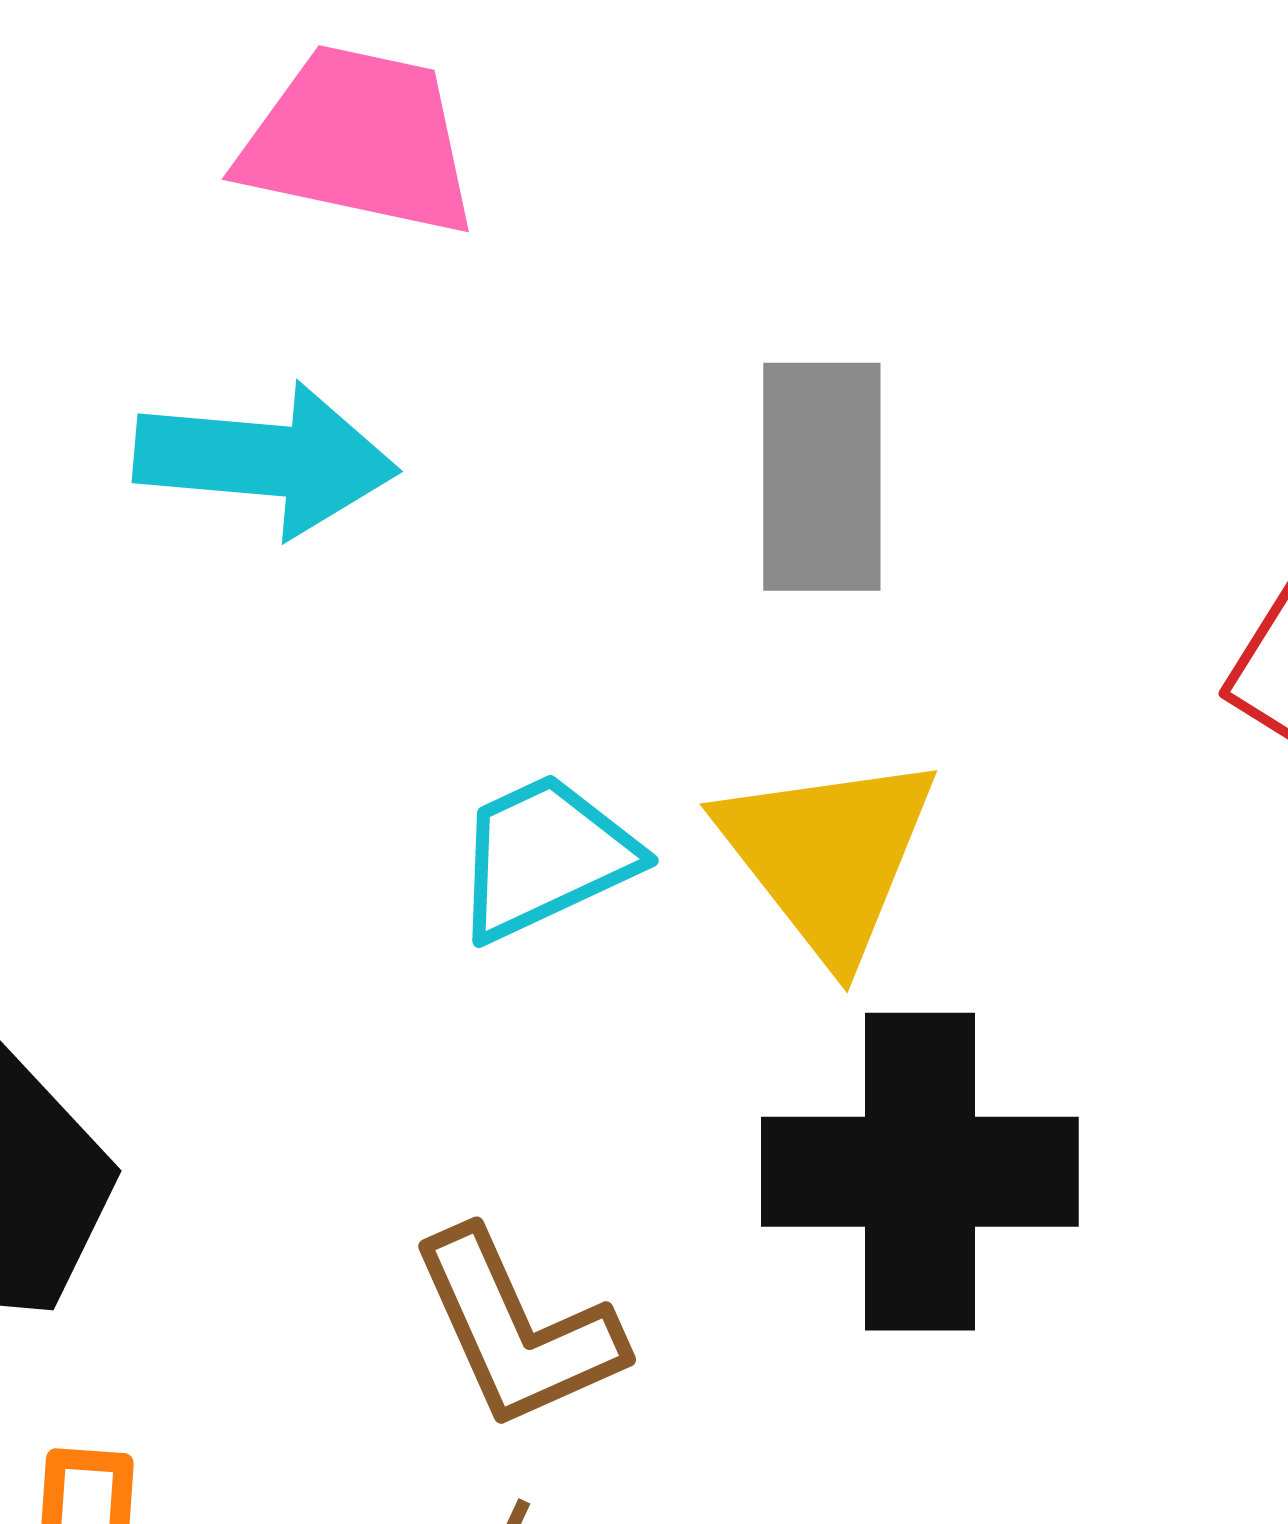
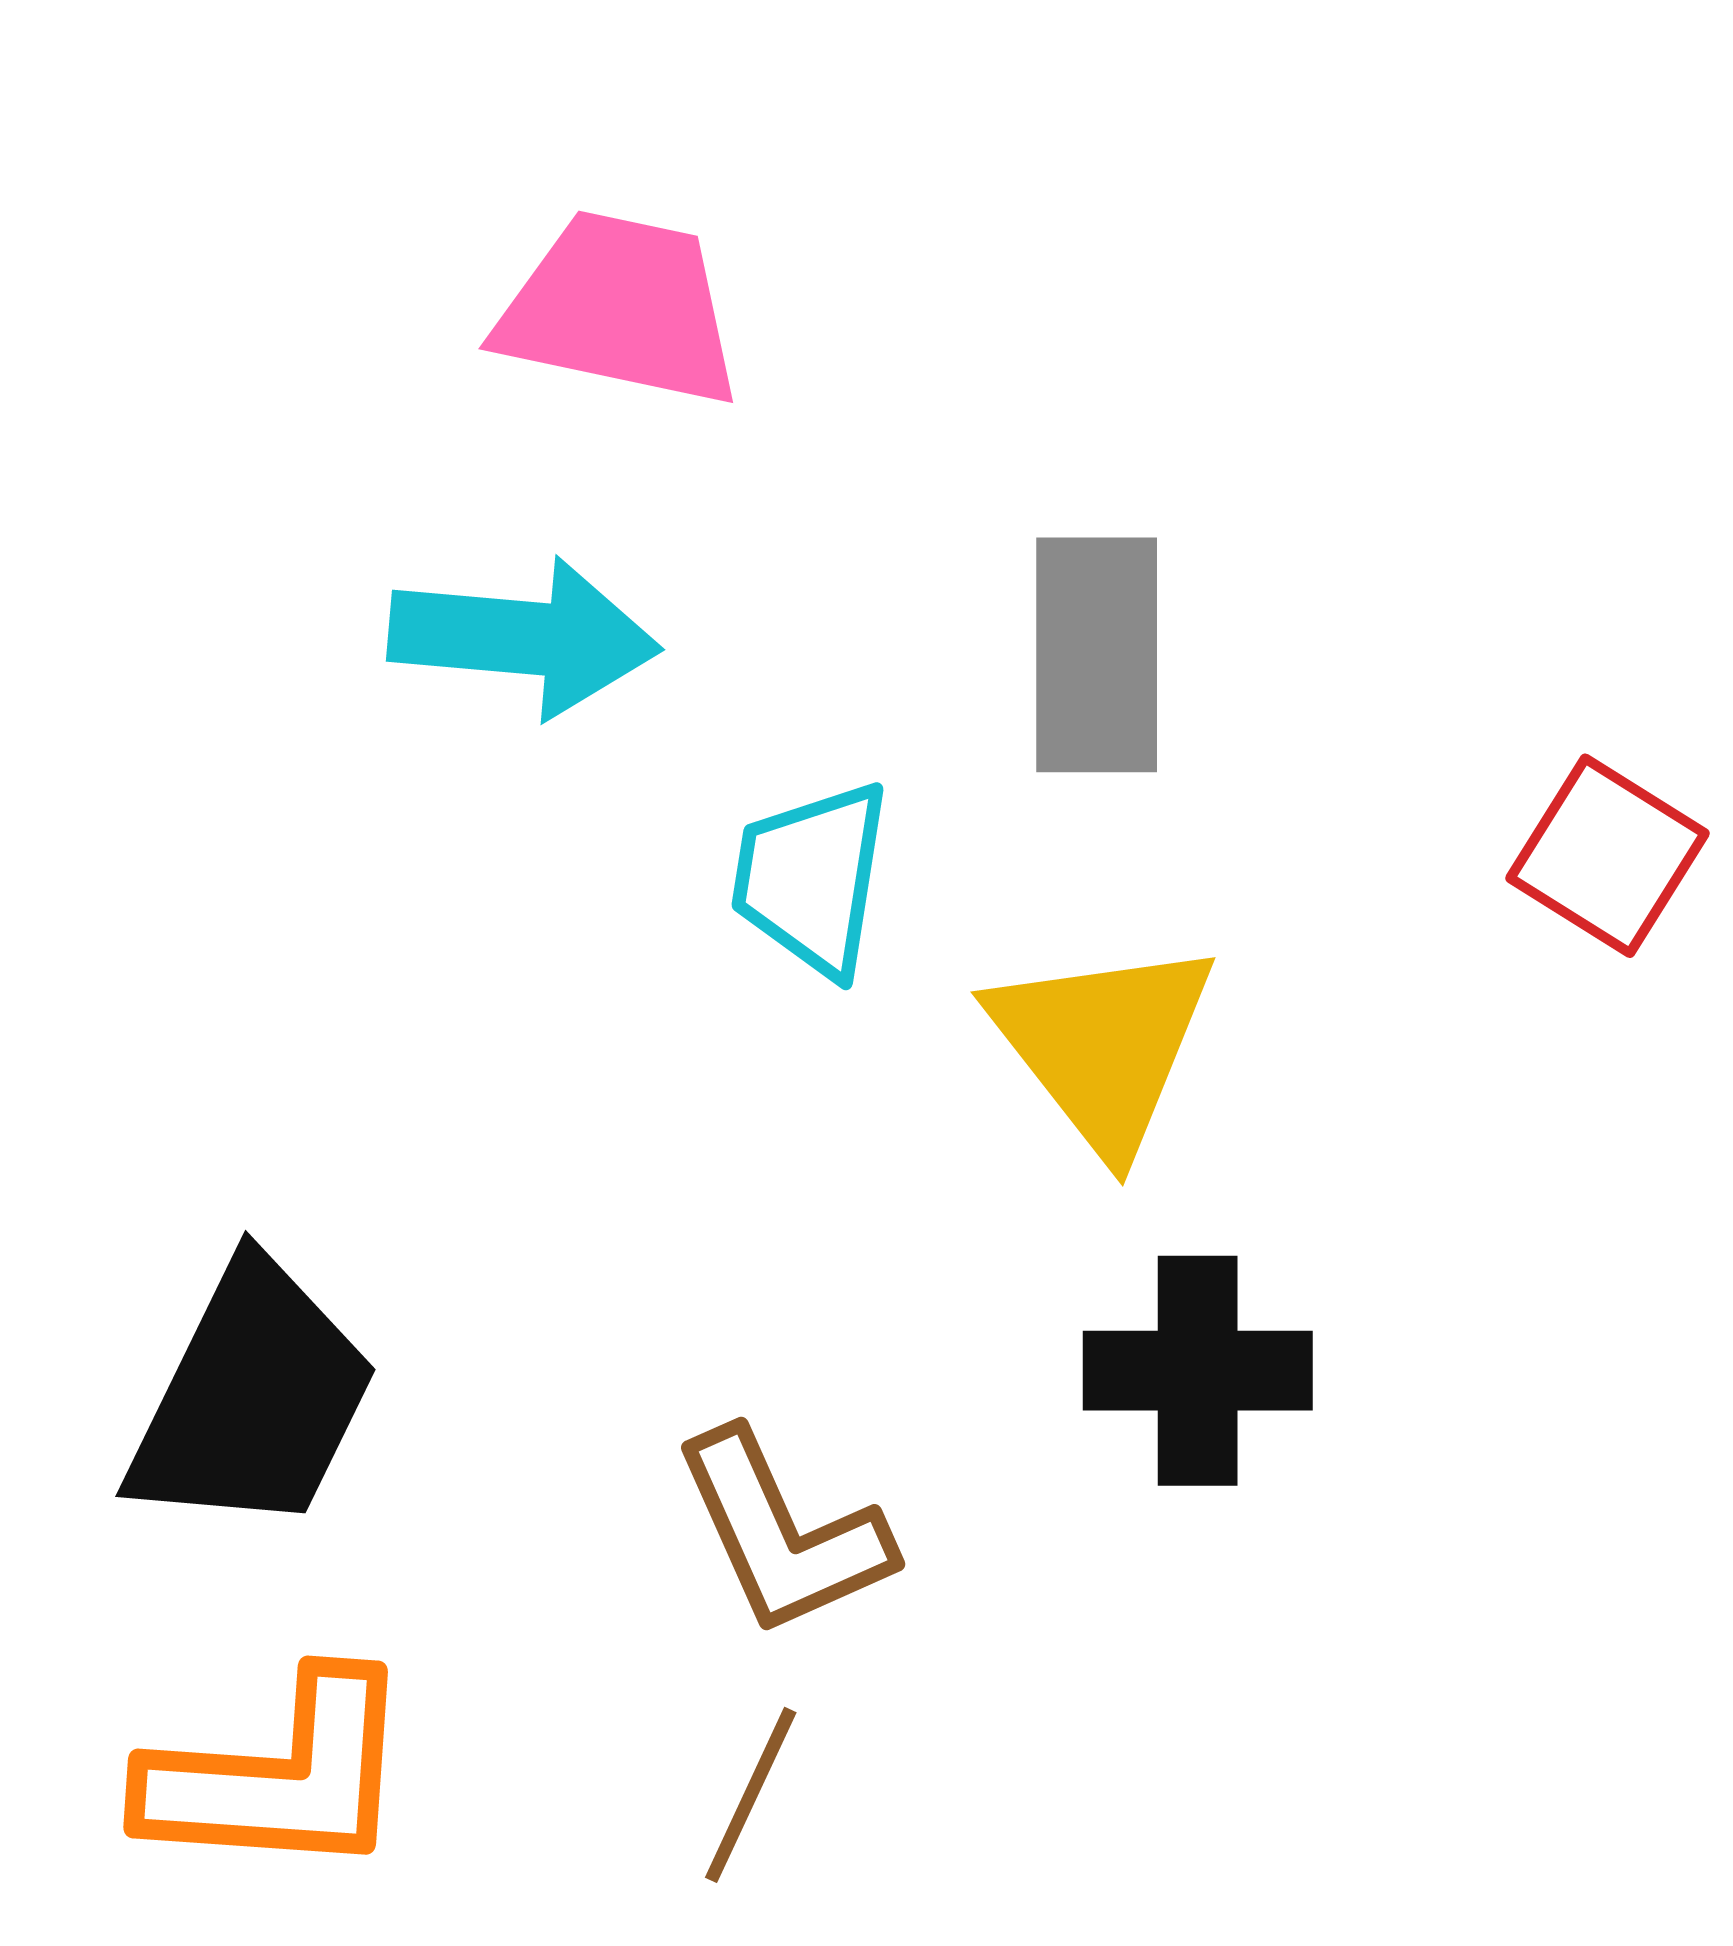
cyan trapezoid: (545, 857) -> (811, 878), moved, turned -56
black cross: (920, 1172) -> (1198, 1371), size x0.7

